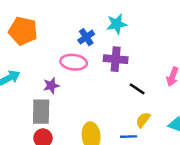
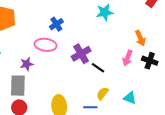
cyan star: (117, 24) -> (105, 12), moved
purple cross: (116, 59) -> (81, 54), moved, turned -36

